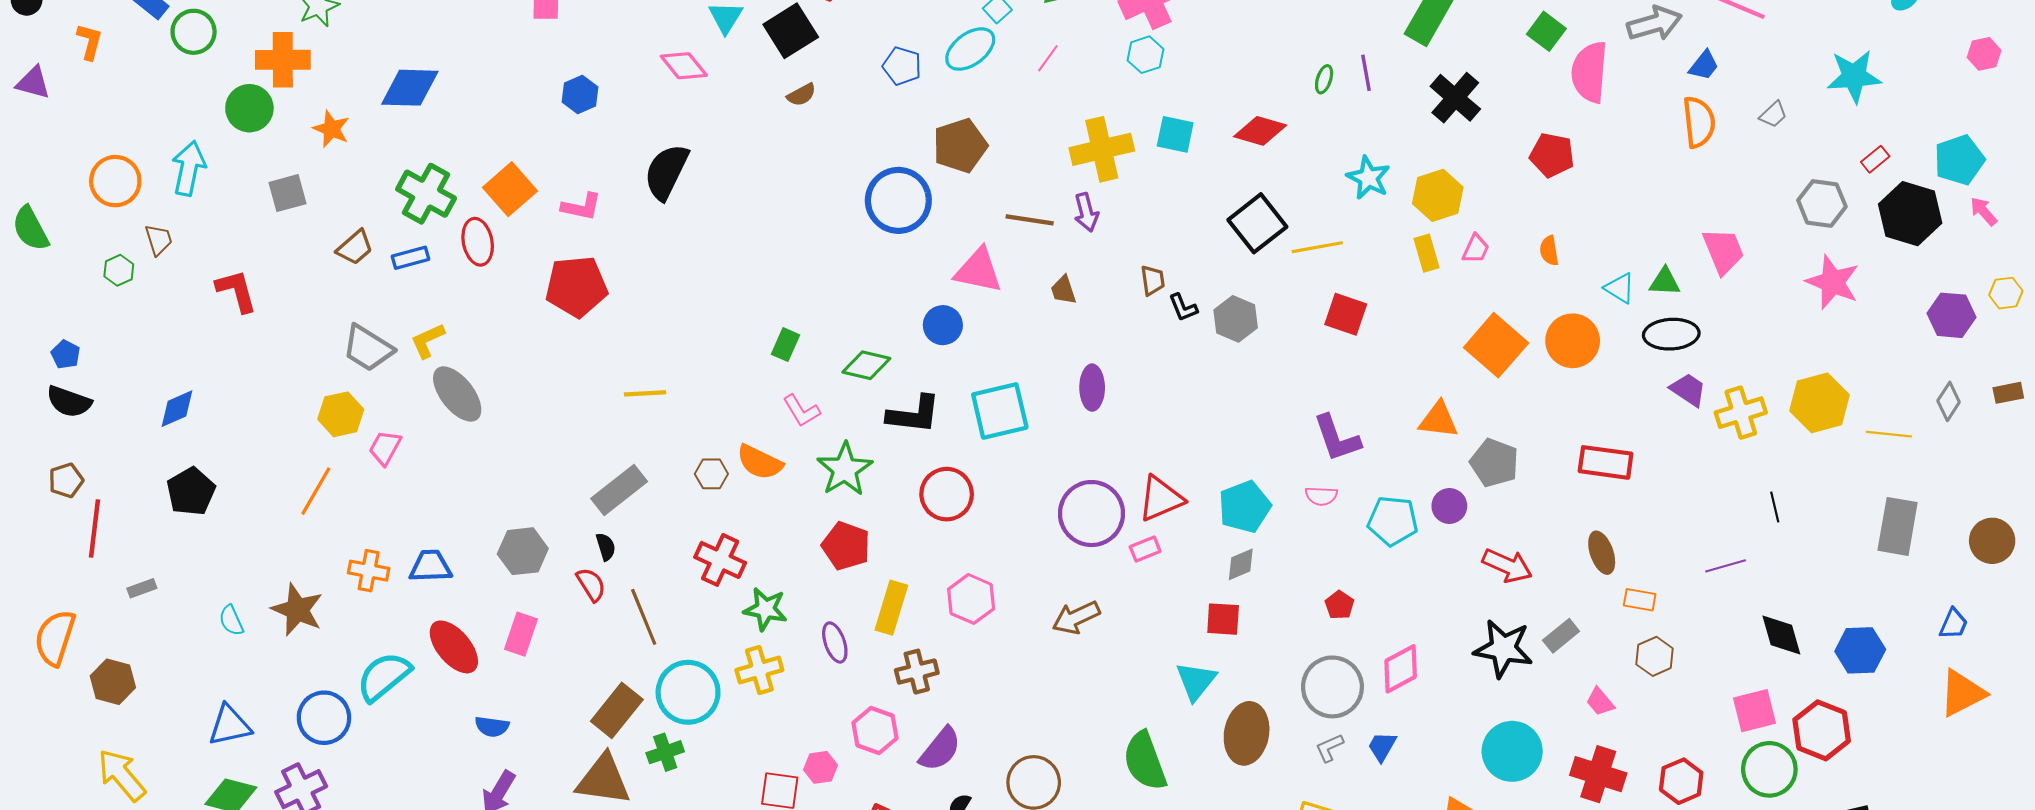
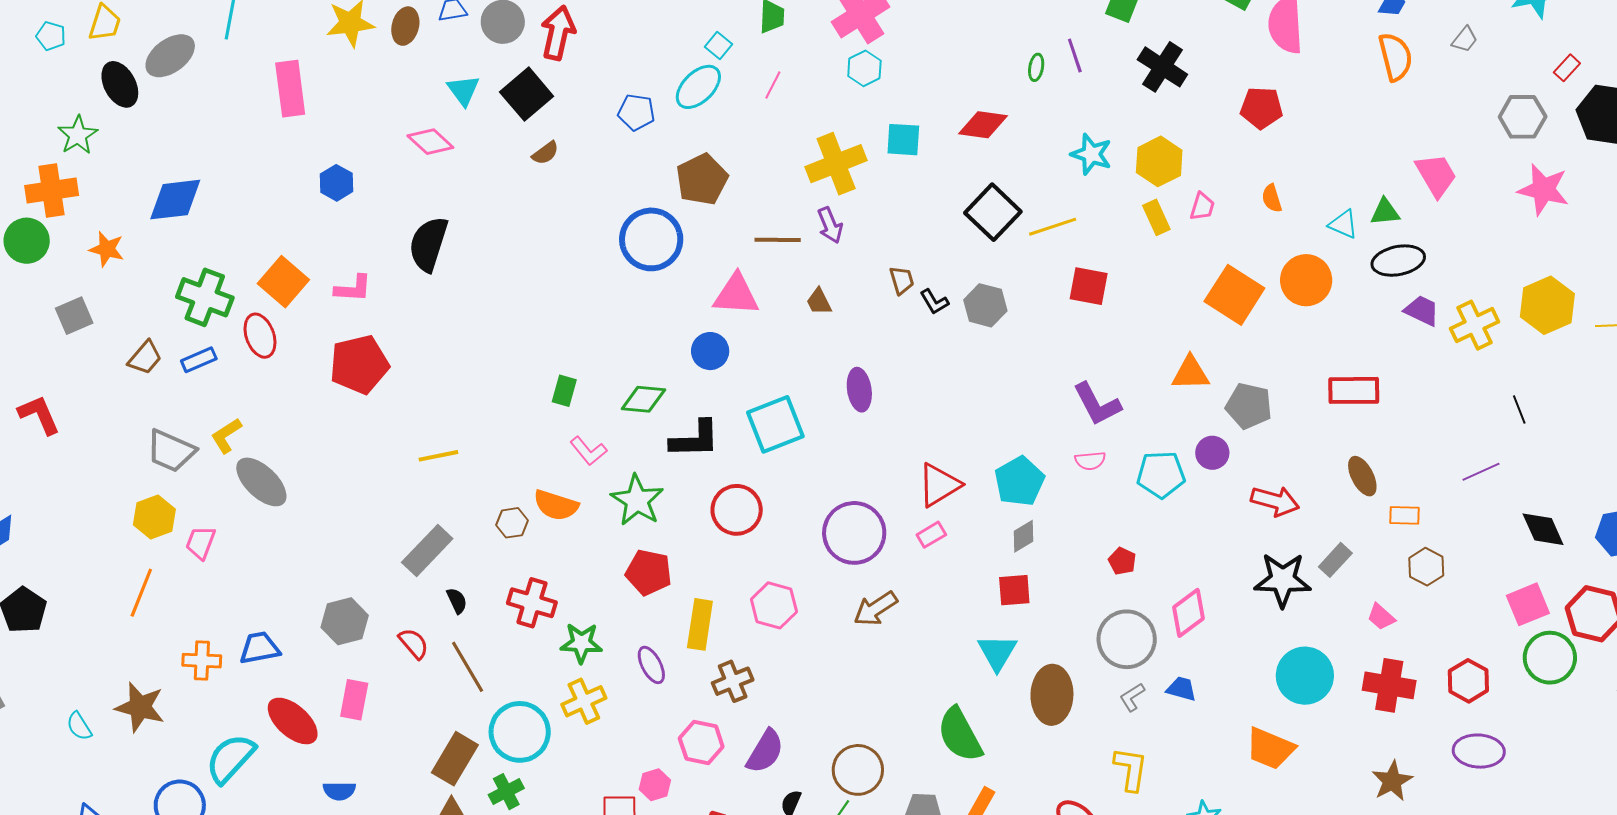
purple circle: (1092, 514) -> (854, 533), moved
black semicircle: (606, 547) -> (457, 601), moved
blue trapezoid: (1382, 747) -> (1181, 689), turned 84

